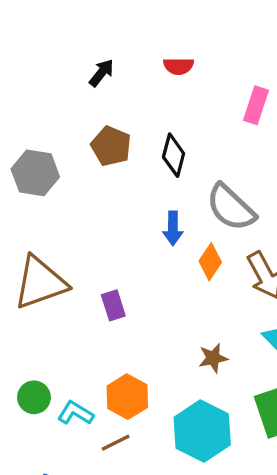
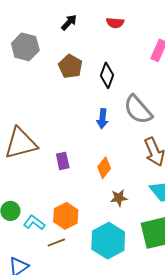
gray hexagon: (35, 173) -> (25, 47), moved
orange diamond: (210, 262) -> (104, 168), moved

